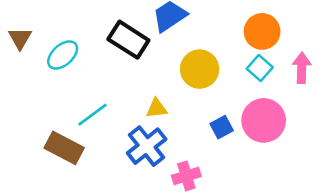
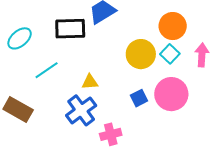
black rectangle: (128, 40) -> (70, 29), turned -36
yellow circle: (200, 69) -> (141, 54), moved
cyan line: (92, 115) -> (47, 70), moved

